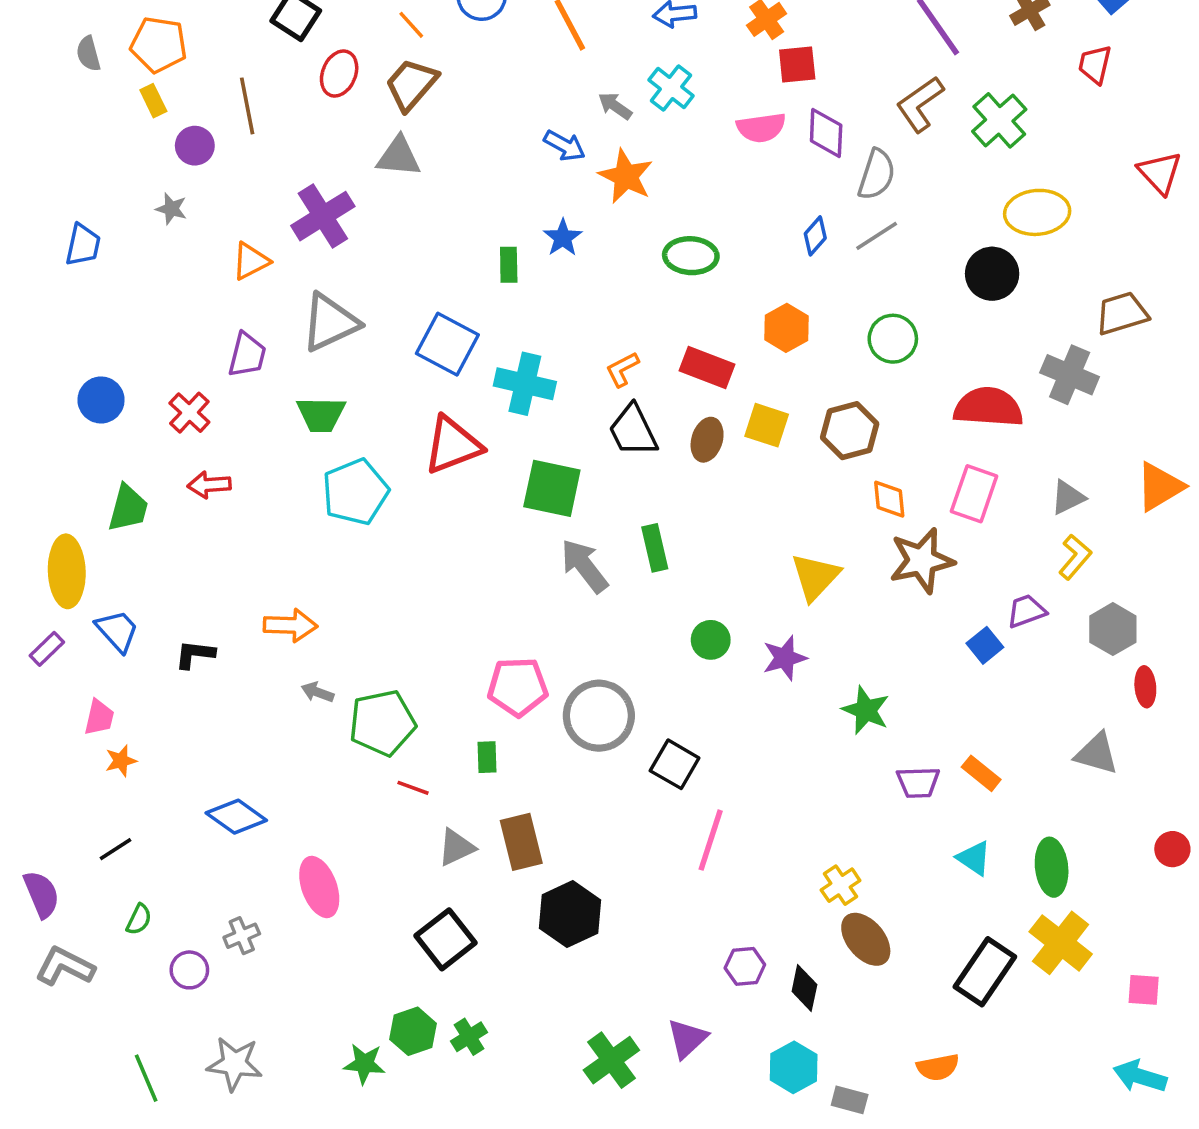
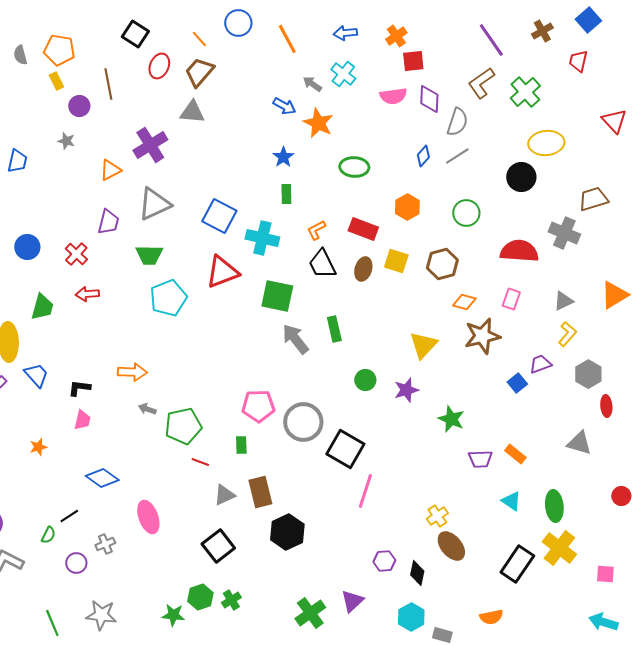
green rectangle: (509, 265) -> (286, 194), moved
pink rectangle: (974, 494) -> (511, 299), size x0.7
orange diamond: (889, 499) -> (464, 302), turned -70
pink trapezoid: (99, 717) -> (82, 420), moved
black square: (675, 764) -> (345, 449), size x1.4
black line: (115, 849) -> (69, 516), moved

